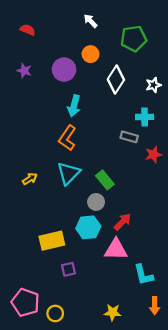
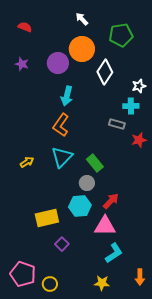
orange circle: (91, 54) -> (82, 49), size x1.6
white star: (153, 85) -> (139, 86), moved
purple square: (68, 269) -> (62, 244), turned -32
cyan L-shape: (143, 275) -> (114, 253), moved, turned -110

